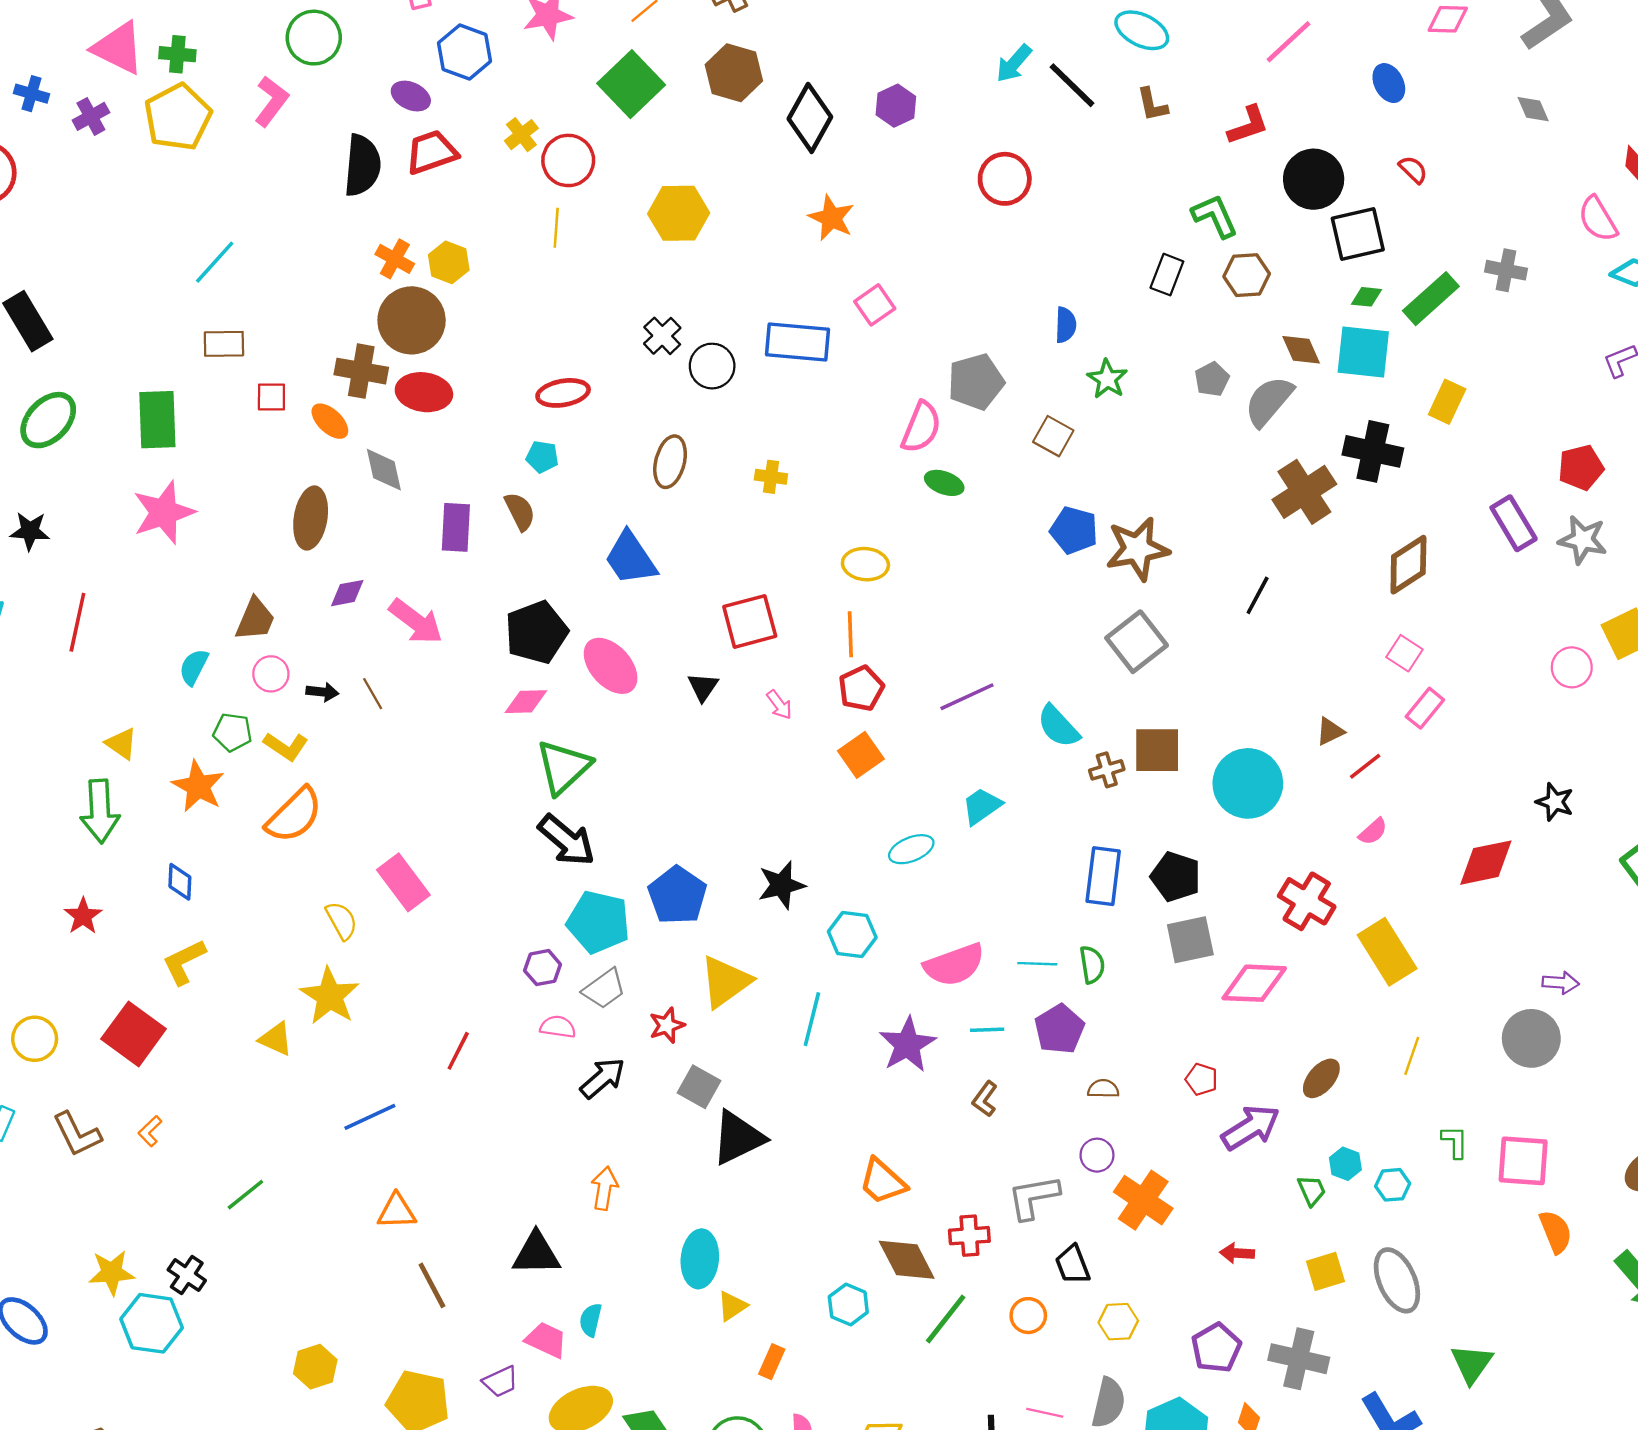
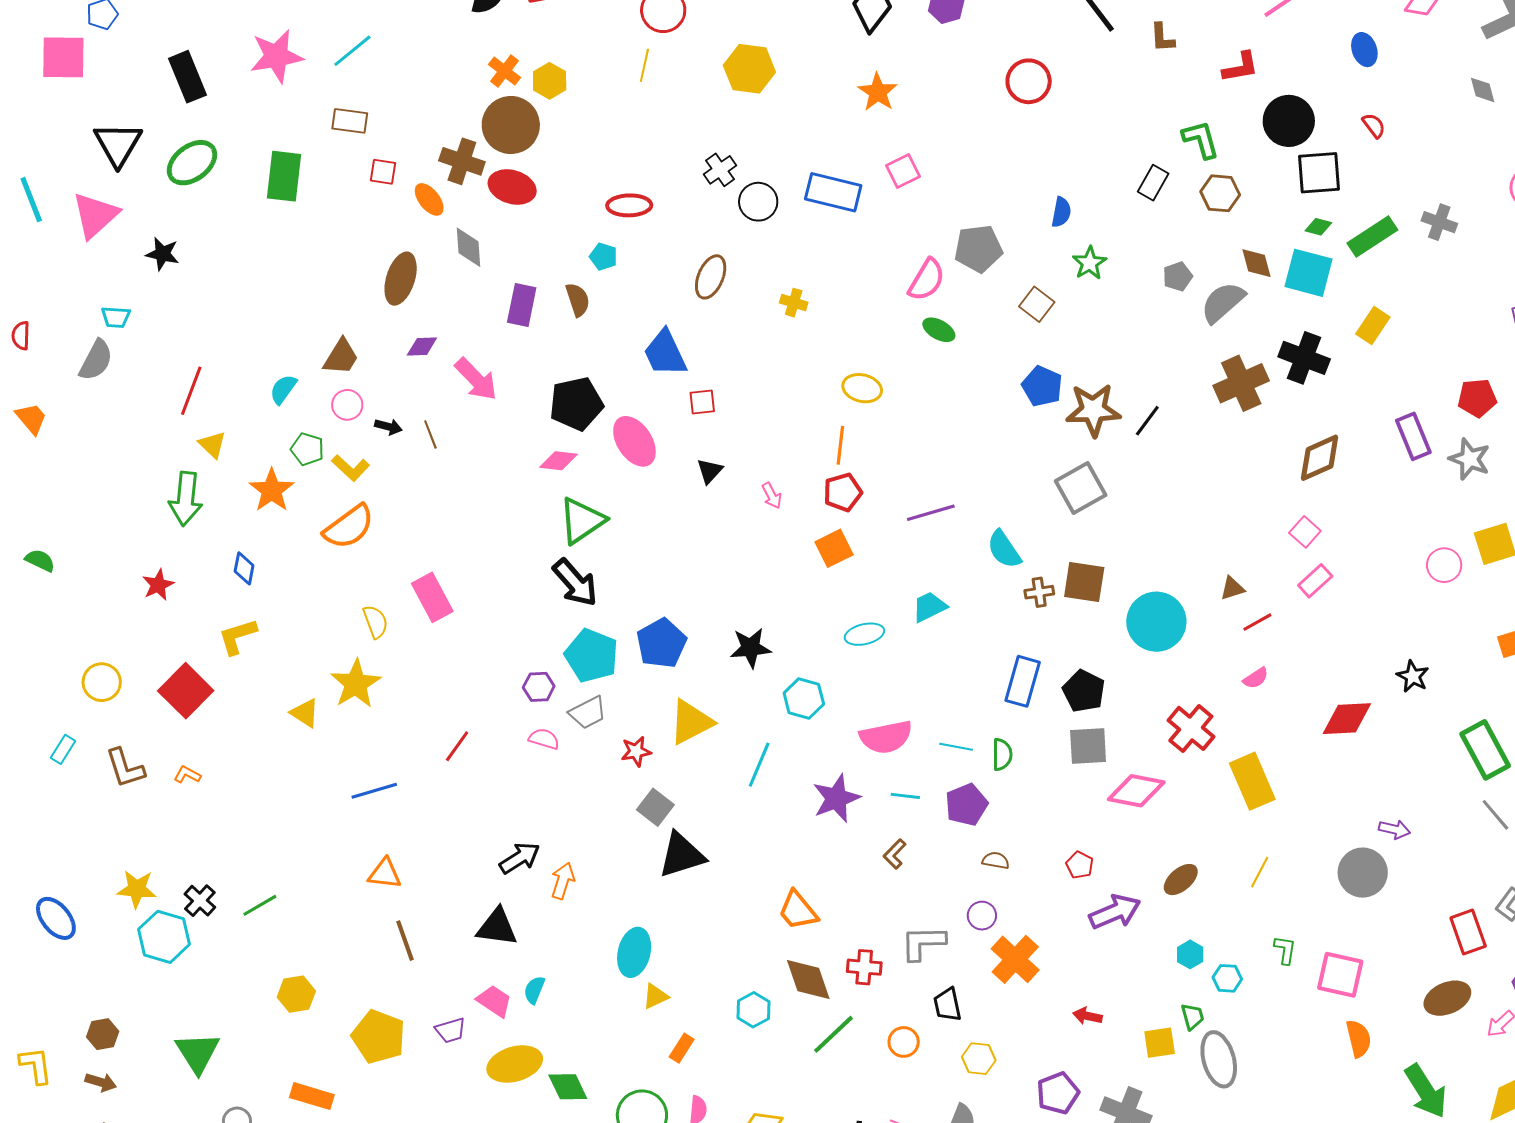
pink star: (164, 512) -> (276, 56), moved
black line: (1258, 595) -> (1147, 421), moved
red square: (750, 621) -> (702, 402), moved, size x0.6
red line: (77, 622) -> (191, 391), moved
black arrow: (603, 1078) -> (520, 858), moved
orange L-shape: (150, 1131) -> (187, 775), turned 64
green trapezoid: (1312, 1190) -> (1192, 1016), moved
green line: (245, 1195) -> (260, 905), moved

